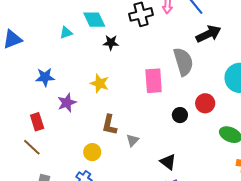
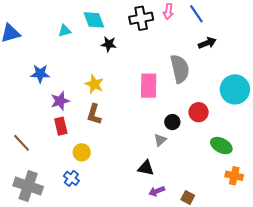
black arrow: (208, 34) -> (207, 43), size x0.7
red rectangle: (37, 122) -> (61, 126), moved
brown L-shape: (109, 125) -> (94, 114), moved
gray triangle: (133, 140) -> (160, 140), moved
black triangle: (168, 162) -> (146, 168), moved, turned -30

